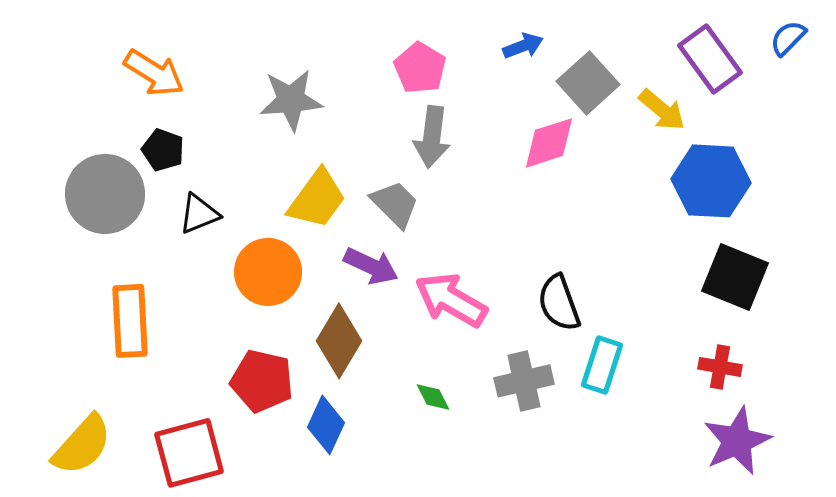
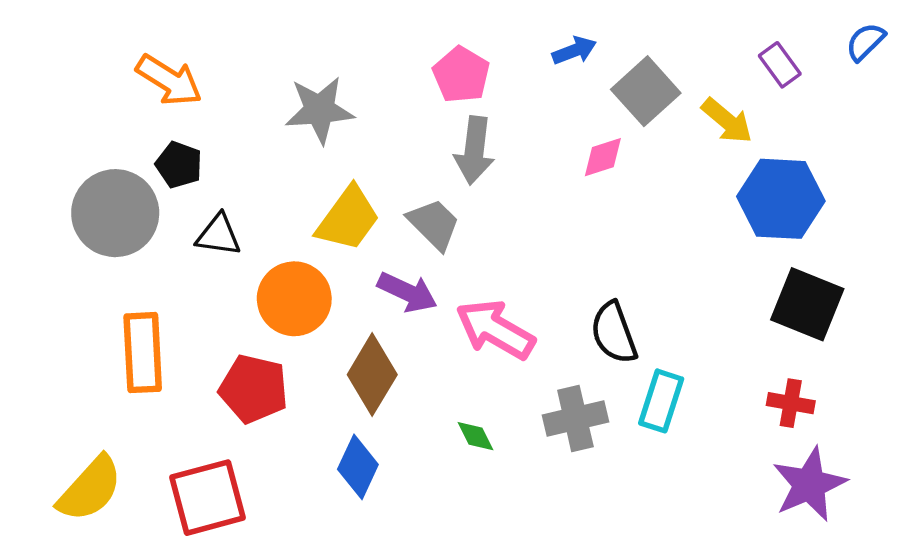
purple rectangle: (710, 59) -> (780, 65), size x0.6
pink diamond: (549, 143) -> (603, 157), size x0.7
black triangle: (199, 214) -> (218, 235), turned 30
red pentagon: (262, 381) -> (254, 389), moved

